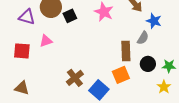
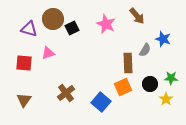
blue star: (154, 21) -> (163, 39), moved
black circle: (148, 64) -> (150, 84), moved
brown cross: (75, 78) -> (66, 93), moved
brown triangle: (22, 88) -> (24, 100), turned 49

